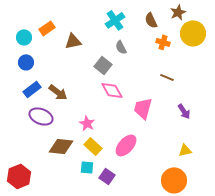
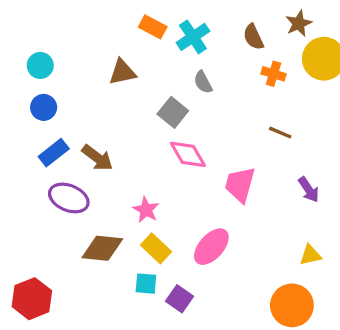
orange rectangle: (47, 28) -> (153, 27), moved, turned 63

